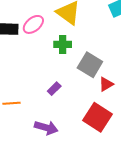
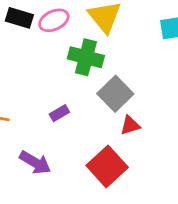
green cross: (63, 44) -> (86, 57), size x1.4

